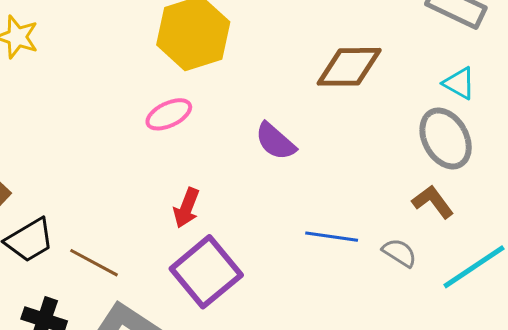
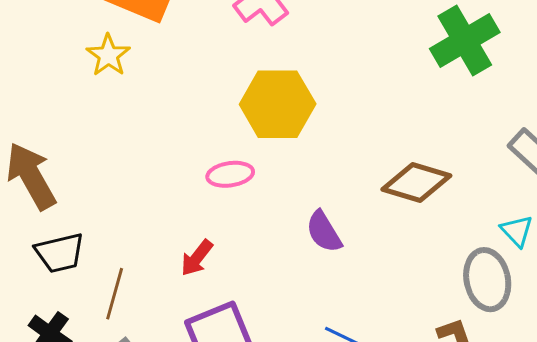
red arrow: (186, 208) -> (197, 258), moved
brown line: (94, 263) -> (115, 294), turned 60

